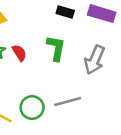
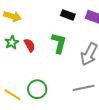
gray line: (68, 101) -> (84, 88), moved

